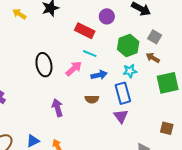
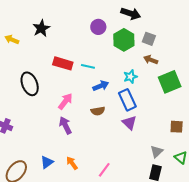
red rectangle: (85, 31) -> (63, 63), moved
green hexagon: (128, 45) -> (124, 40), moved
black ellipse: (44, 65) -> (30, 84), moved
pink arrow: (74, 69) -> (65, 101), moved

